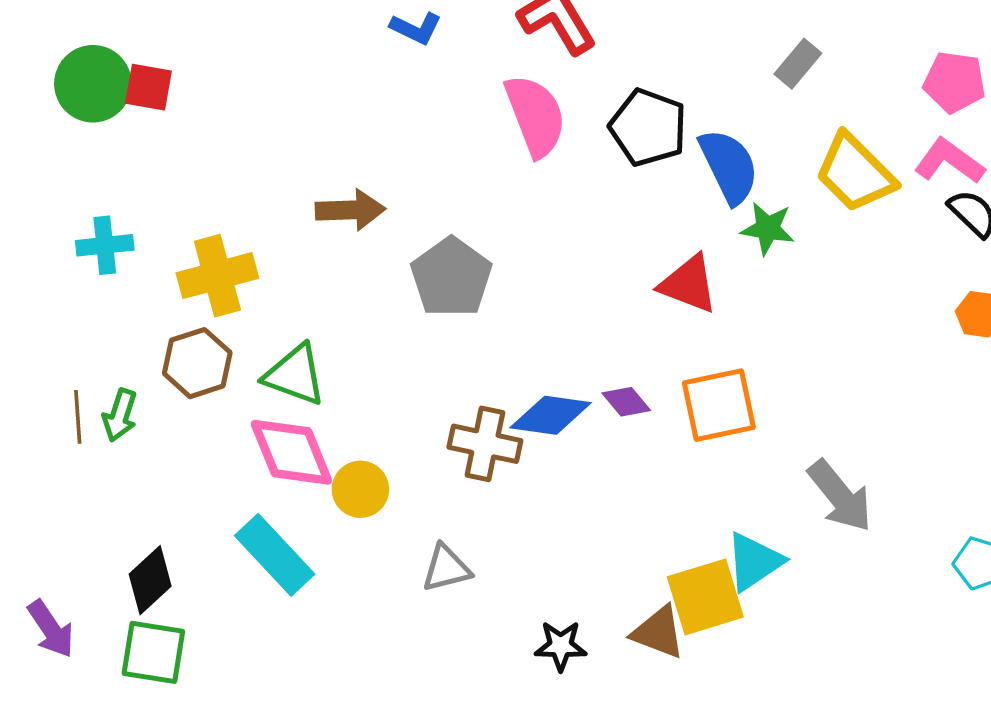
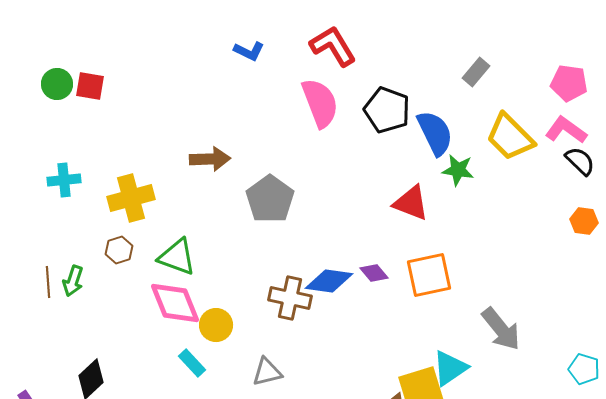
green circle: (93, 84) -> (57, 84), size x0.7
brown hexagon: (197, 363) -> (119, 250), size x0.7
cyan rectangle: (275, 555) -> (192, 363), moved, size x0.6

